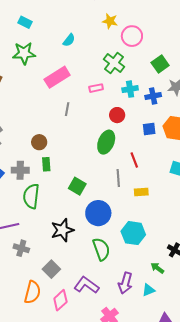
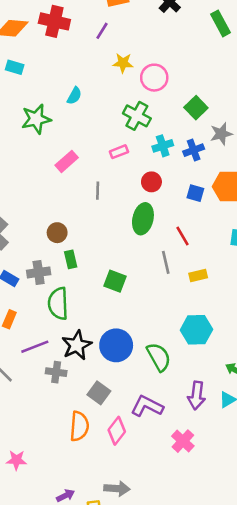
cyan rectangle: (25, 22) -> (15, 67), moved
green star: (24, 53) -> (36, 119), moved
pink rectangle: (57, 77) -> (67, 161), moved, size x0.7
gray line: (67, 109) -> (98, 191), moved
blue square: (149, 129) -> (195, 193), turned 32
blue circle: (98, 213) -> (116, 345), moved
black star: (62, 230) -> (77, 345), moved

